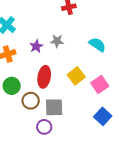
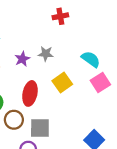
yellow square: (76, 76) -> (62, 82), moved
pink square: (100, 84) -> (100, 83), moved

